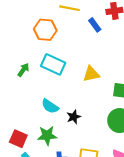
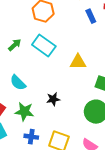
cyan semicircle: (50, 106) -> (18, 83), moved

